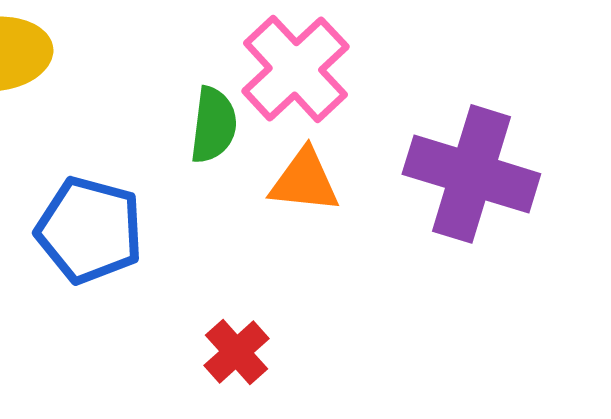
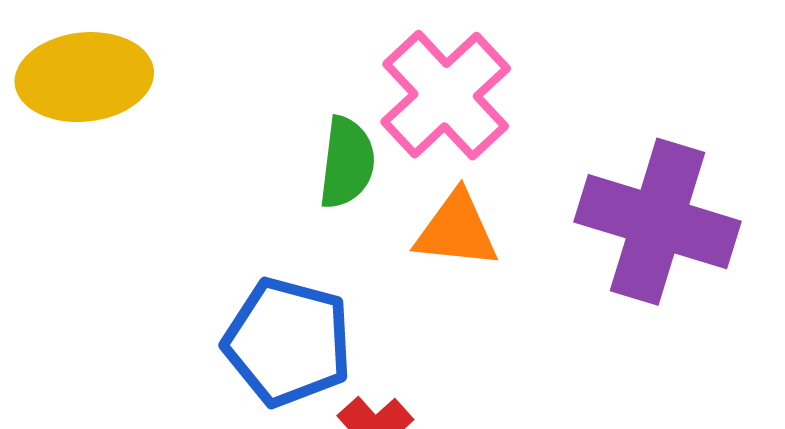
blue pentagon: (89, 230) -> (288, 342), moved

